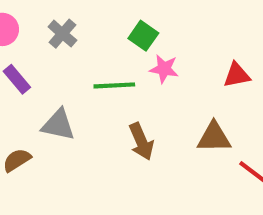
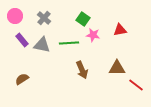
red triangle: (237, 75) -> (120, 30), moved
gray triangle: (58, 125) -> (42, 45), moved

